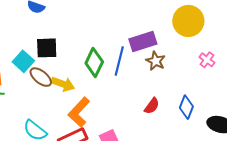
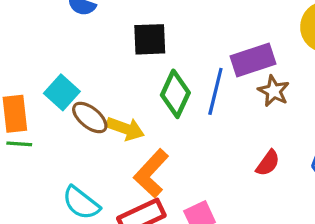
black square: (47, 48) -> (150, 39), moved

